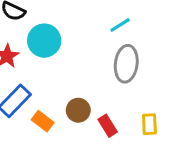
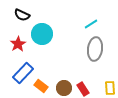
brown circle: (78, 110) -> (64, 88), moved

